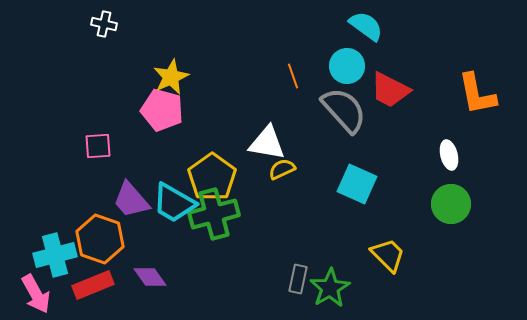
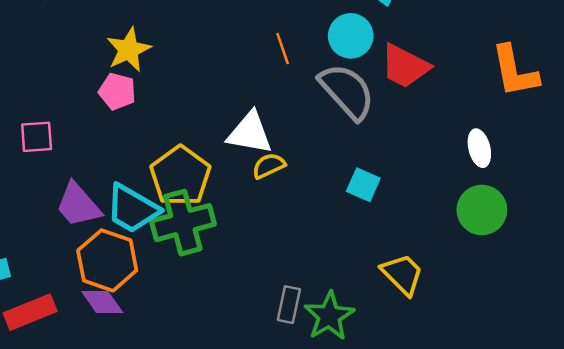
pink pentagon: (162, 110) -> (117, 91), size x0.7
cyan square: (357, 184) -> (363, 185), size x0.7
orange hexagon: (100, 239) -> (107, 260), moved

